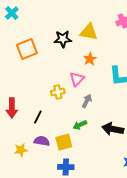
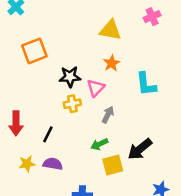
black star: (63, 39) -> (70, 77), moved
black arrow: (113, 129) -> (140, 149), turned -50
yellow square: (64, 142) -> (113, 165), moved
yellow star: (21, 150) -> (27, 164), moved

